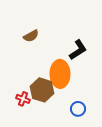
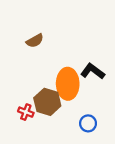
black L-shape: (78, 50) -> (93, 71), moved, turned -110

